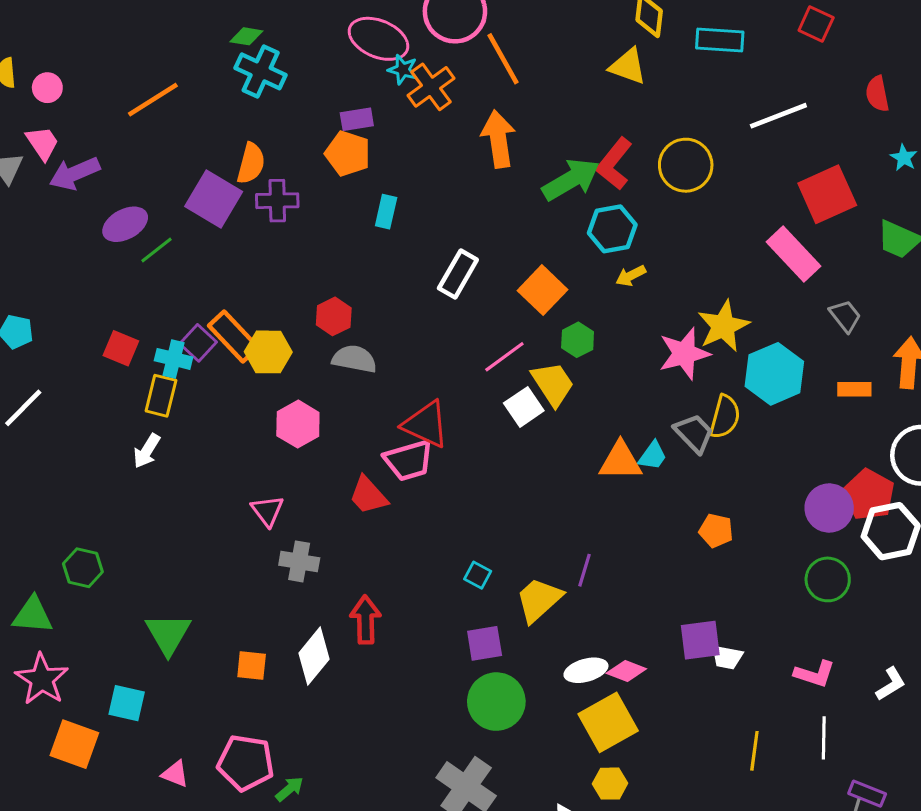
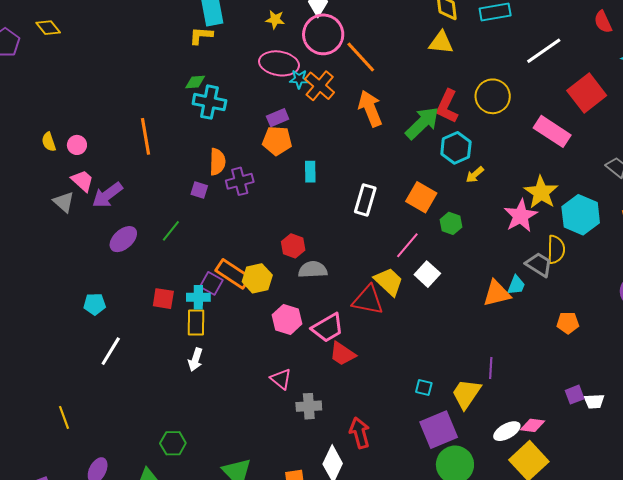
orange line: (153, 100) -> (146, 136), turned -54
purple square: (214, 199) -> (199, 190), size x0.5
purple ellipse: (125, 224) -> (123, 239), moved
pink rectangle: (794, 254) -> (552, 131), moved
yellow trapezoid: (553, 384) -> (389, 282), moved
pink trapezoid: (409, 460) -> (328, 328), moved
purple square: (700, 640) -> (575, 395), size x0.7
purple square: (485, 643) -> (439, 430), size x1.5

